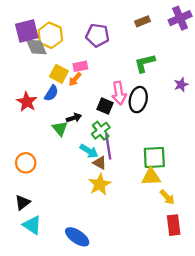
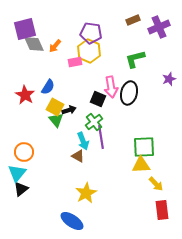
purple cross: (180, 18) -> (159, 27), moved
yellow hexagon: (50, 35) -> (89, 51), moved
yellow square: (59, 74) -> (55, 107), moved
orange arrow: (75, 79) -> (55, 46), moved
cyan arrow: (89, 151) -> (83, 141), turned 36
brown triangle: (100, 163) -> (78, 156), moved
yellow star: (100, 184) -> (86, 193), moved
cyan triangle: (32, 225) -> (17, 173), moved, turned 36

